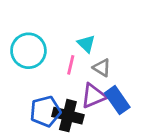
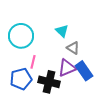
pink line: (71, 65) -> (33, 62), moved
blue pentagon: (45, 111) -> (21, 79), moved

